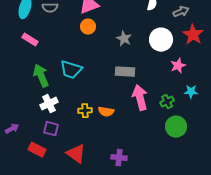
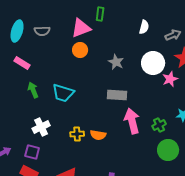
pink star: (178, 66) -> (170, 79), moved
green arrow: (41, 76) -> (33, 90), moved, size x0.7
purple square: (51, 129) -> (32, 152), moved

